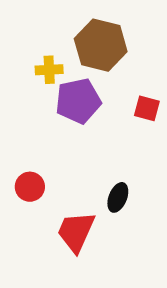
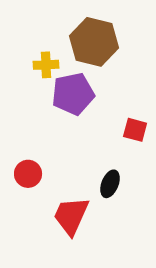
red square: (147, 108) -> (135, 130), moved

